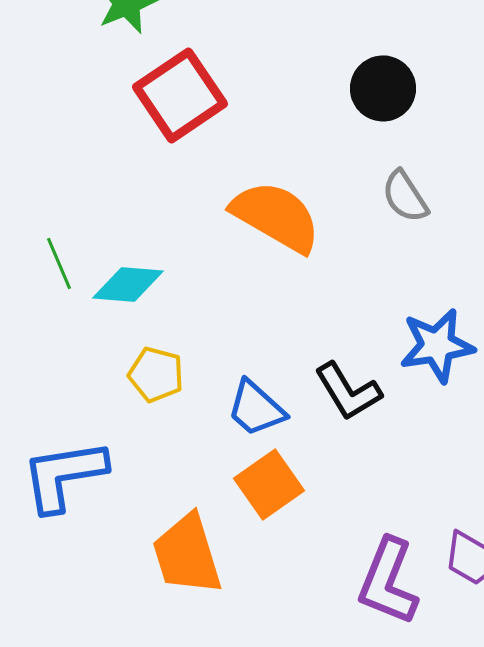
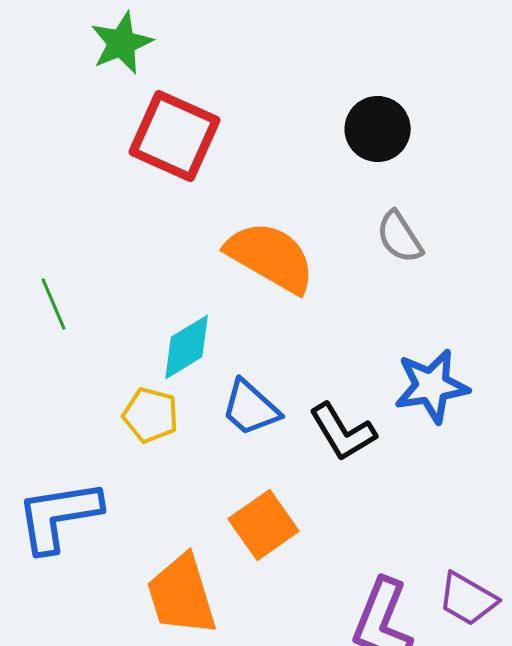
red square: (180, 95) -> (175, 136), turned -32
cyan diamond: (128, 284) -> (187, 347), moved, turned -36
blue trapezoid: (256, 408) -> (251, 408), moved

